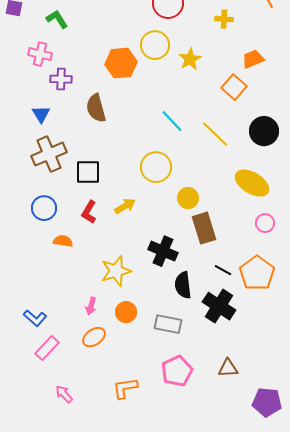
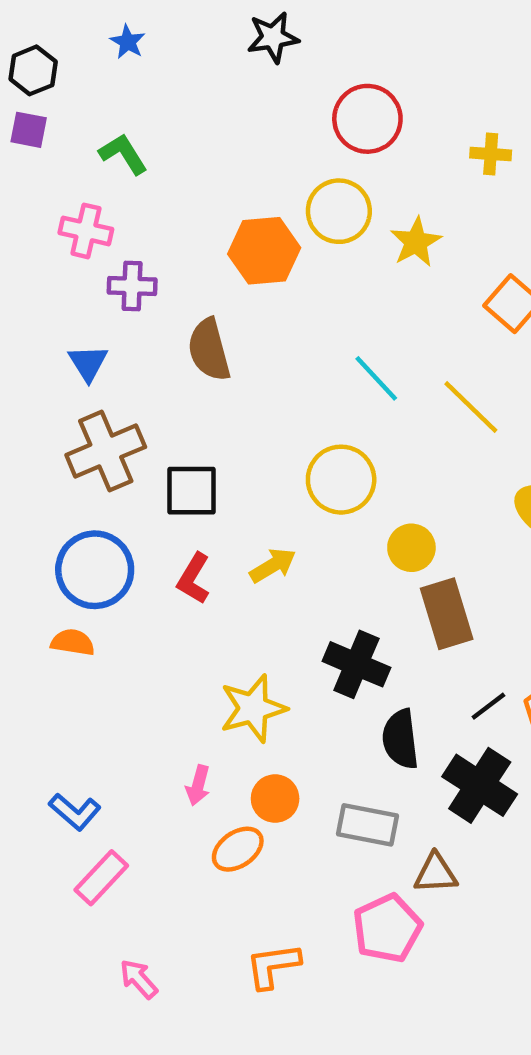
blue circle: (44, 208) -> (95, 570), size x1.4
orange semicircle: (63, 241) -> (73, 642), moved
black line: (223, 270) -> (488, 706), turned -66
orange ellipse: (94, 337) -> (238, 849), moved
brown triangle: (228, 368) -> (436, 873), moved

